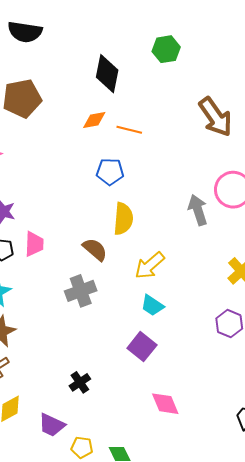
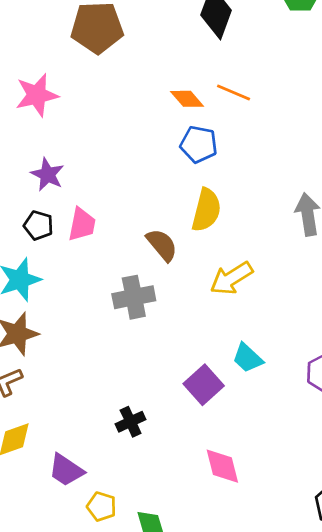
orange diamond: (94, 120) -> (187, 99), moved, turned 50
cyan trapezoid: (152, 305) -> (248, 358), moved
black cross: (80, 382) -> (131, 422), moved

